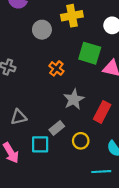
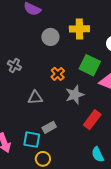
gray star: (74, 99) -> (75, 95), moved
gray triangle: (19, 117) -> (35, 98), moved
yellow circle: (81, 141) -> (43, 159), moved

